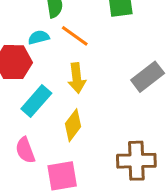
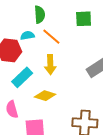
yellow diamond: (73, 125) -> (45, 96), turned 65

